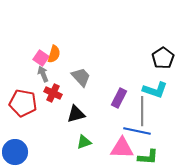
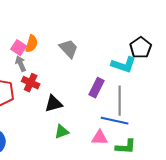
gray trapezoid: (81, 77) -> (69, 49), moved
cyan L-shape: (155, 90) -> (124, 65), moved
pink triangle: (122, 148) -> (100, 138), size x0.7

